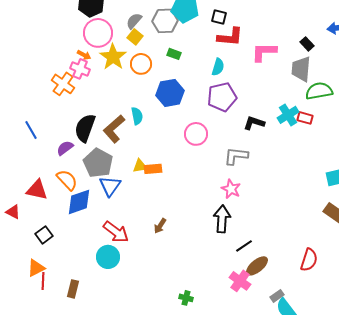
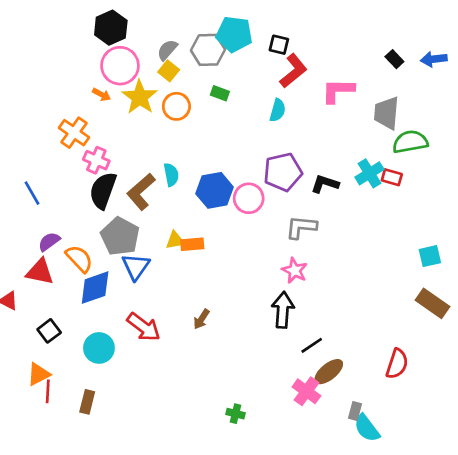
red L-shape: (230, 37) -> (293, 71), turned -44
black rectangle: (307, 44) -> (394, 59), moved
pink cross: (80, 69) -> (96, 160), moved
blue hexagon: (170, 93) -> (215, 190), moved
purple pentagon: (222, 97) -> (283, 172), moved
purple semicircle: (65, 148) -> (49, 242), moved
cyan circle: (108, 257) -> (99, 348), moved
gray rectangle: (277, 296) -> (355, 411), turned -40

